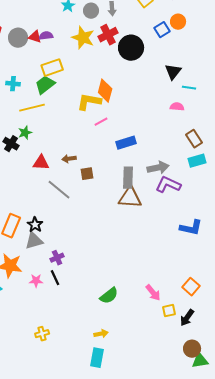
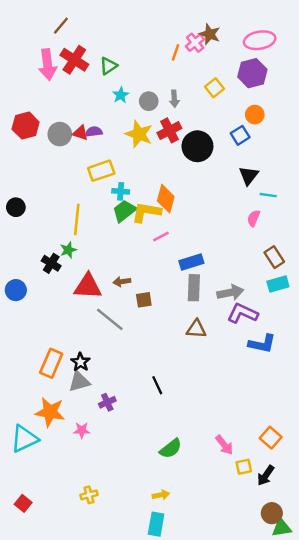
blue square: (162, 30) -> (240, 135), moved
cyan cross: (13, 84) -> (121, 191), moved
green trapezoid: (45, 85) -> (124, 211), moved
pink semicircle: (177, 107) -> (254, 218), turned -72
yellow line: (32, 108) -> (77, 219), turned -70
red triangle: (41, 163) -> (88, 286), size x1.4
gray rectangle: (128, 178) -> (194, 288), moved
brown triangle: (130, 198) -> (196, 329), size x0.7
blue L-shape: (191, 228) -> (262, 344), moved
black line: (55, 278) -> (157, 385), moved

